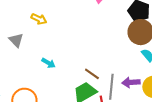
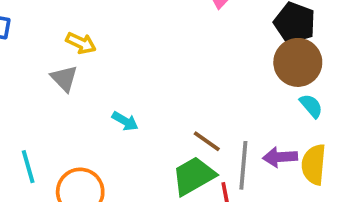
yellow arrow: (39, 19) -> (81, 43), moved

